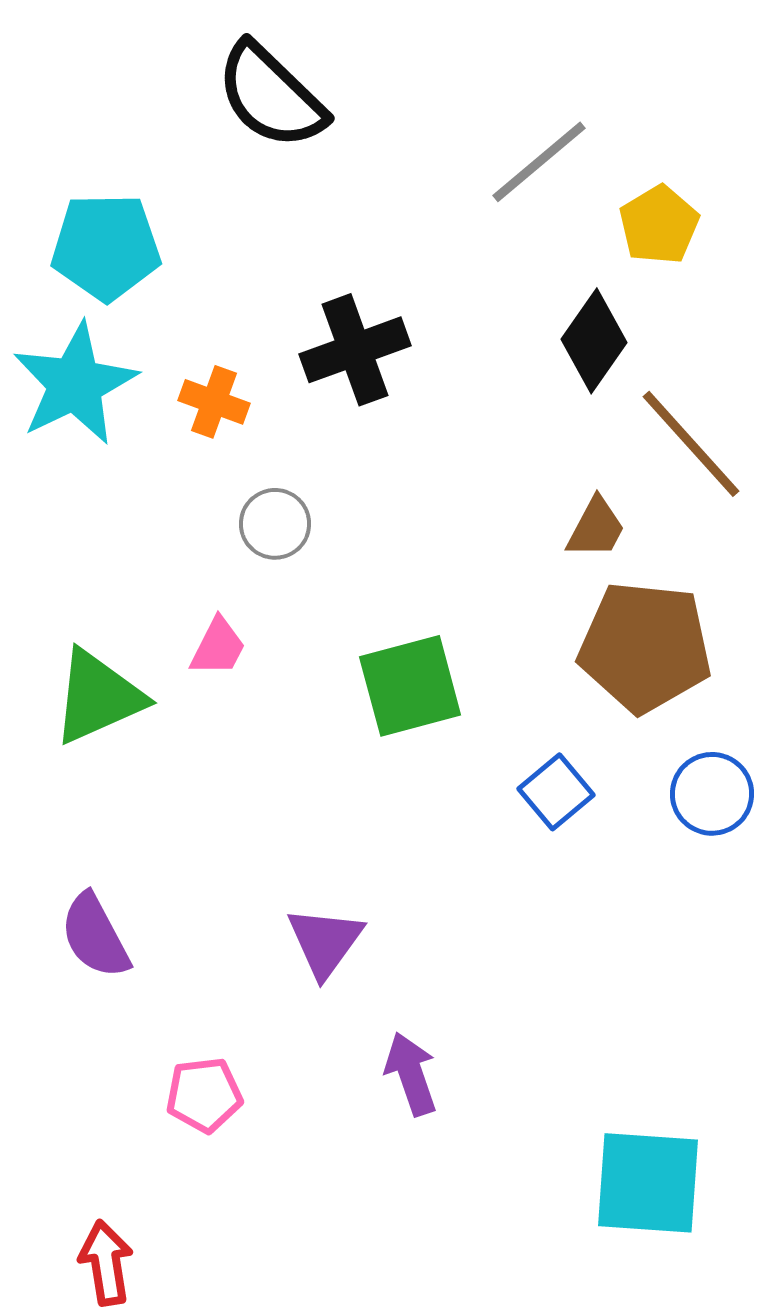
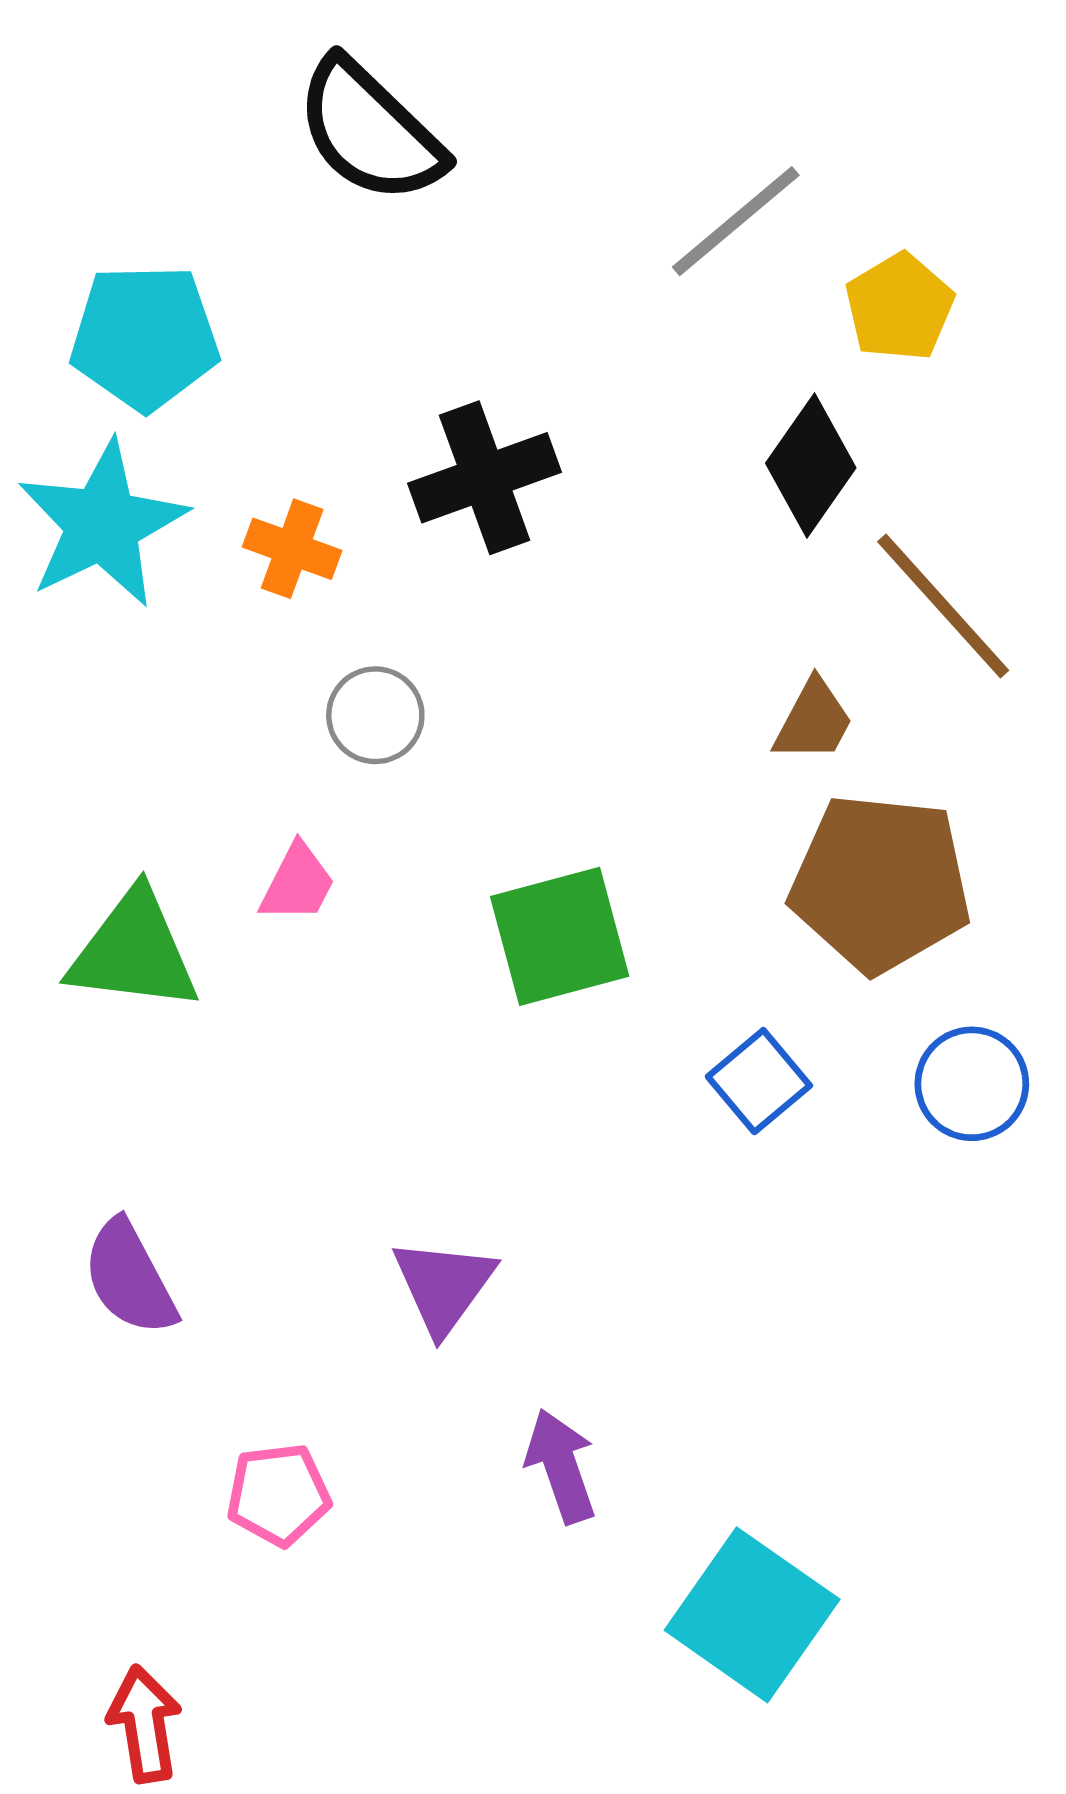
green triangle: (98, 697) -> (134, 951), turned 31
cyan square: (648, 1183) -> (752, 1615), moved, turned 31

